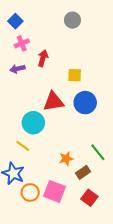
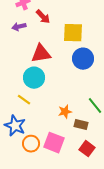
red arrow: (43, 58) -> (43, 17), turned 119
yellow square: (75, 75) -> (73, 33), size x1.5
red triangle: (53, 102) -> (41, 54), moved
brown rectangle: (83, 172) -> (81, 125), turned 48

